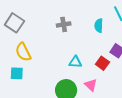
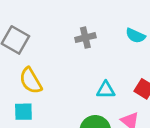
cyan semicircle: (99, 25) -> (135, 36), turned -64

